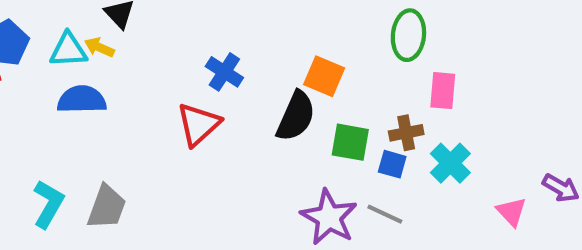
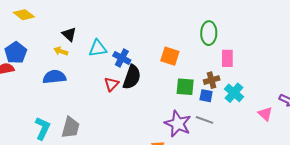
cyan triangle: (68, 50) -> (98, 48), moved
black semicircle: (296, 116) -> (132, 77), moved
red triangle: (198, 124) -> (111, 84), size x0.7

